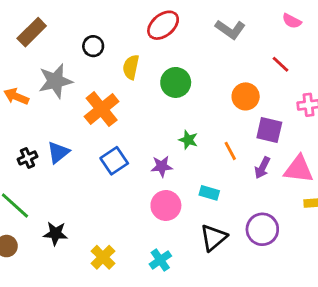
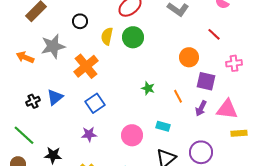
green circle: (176, 82) -> (133, 37), moved
purple star: (162, 166) -> (89, 134), moved

